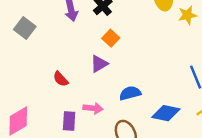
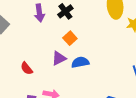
blue semicircle: (130, 93) -> (80, 62), moved

